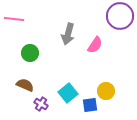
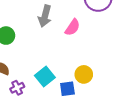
purple cross: (41, 104) -> (17, 88), turned 32

